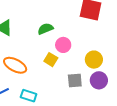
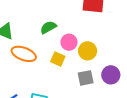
yellow circle: (94, 60) -> (88, 51), moved
orange ellipse: (15, 65) -> (24, 54), moved

